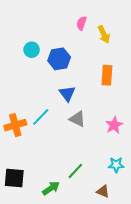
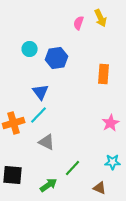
yellow arrow: (104, 34) -> (101, 18), moved
blue triangle: (67, 94) -> (41, 92), moved
gray triangle: (77, 119) -> (47, 142), moved

